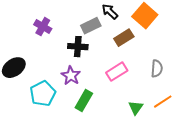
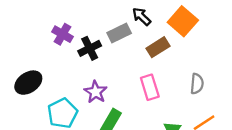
black cross: (78, 47) -> (90, 48), moved, turned -30
pink rectangle: (117, 72) -> (150, 87), turned -75

